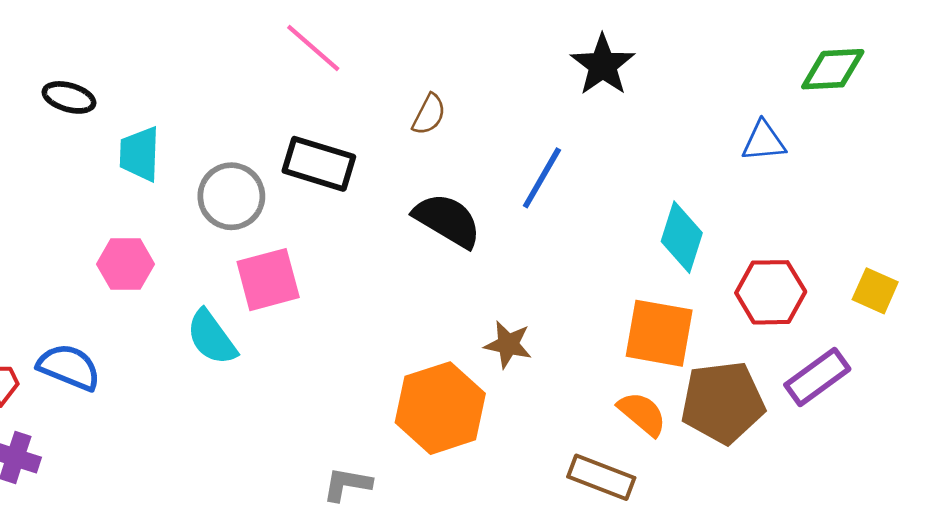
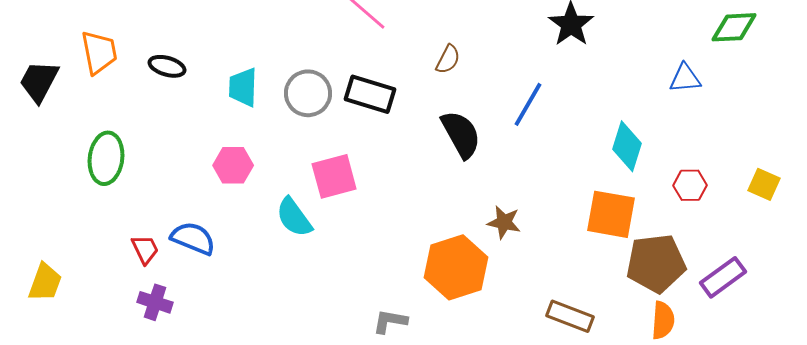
black ellipse: (69, 97) -> (167, 66), moved
gray circle: (231, 196) -> (308, 93), moved
black semicircle: (447, 220) -> (461, 134), turned 30
red hexagon: (771, 292) -> (690, 185), size x0.7
purple rectangle: (817, 377) -> (723, 277), moved
orange semicircle: (642, 414) -> (663, 320), moved, turned 54

